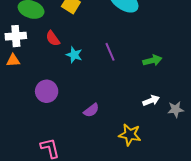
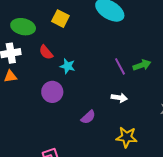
purple line: (110, 52) -> (120, 66), moved
purple circle: (47, 91) -> (52, 92), moved
white arrow: (151, 100) -> (119, 98), moved, turned 35

